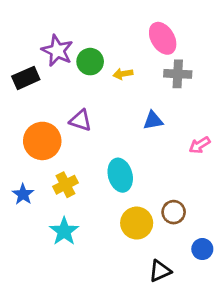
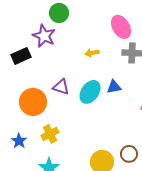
green circle: (90, 62) -> (59, 13), moved
cyan ellipse: (120, 175) -> (90, 92), moved, turned 50

